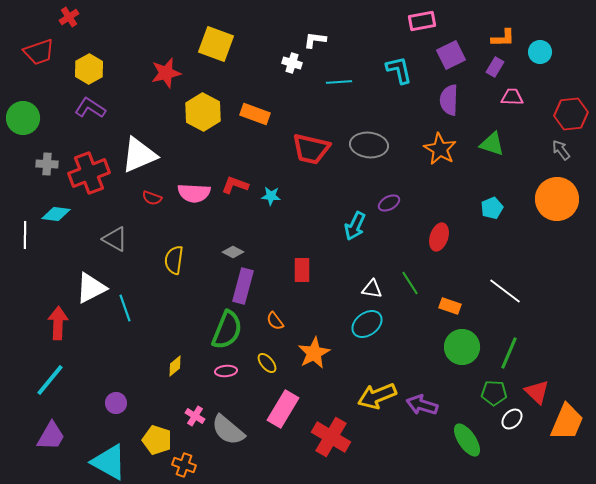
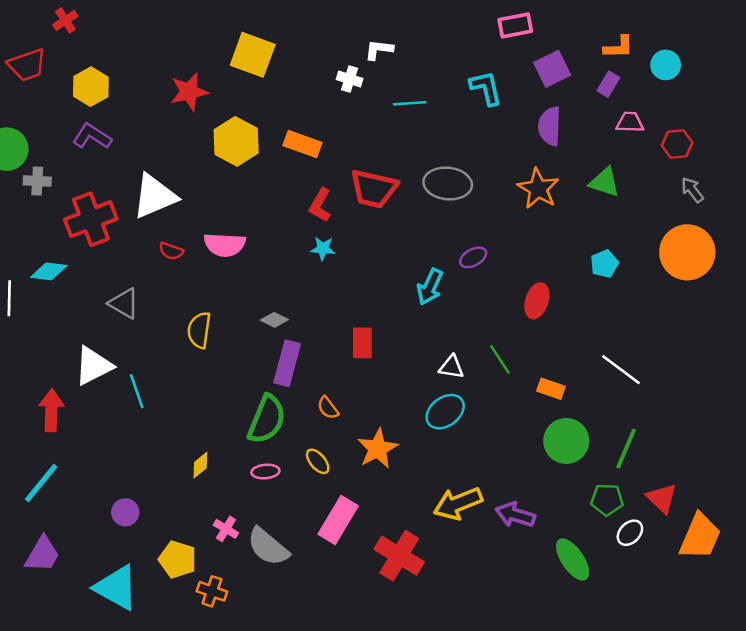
red hexagon: (571, 114) -> (677, 144), moved, size x0.7
gray cross: (47, 164) -> (37, 181), moved
red L-shape: (235, 185) -> (320, 205), moved, turned -80

